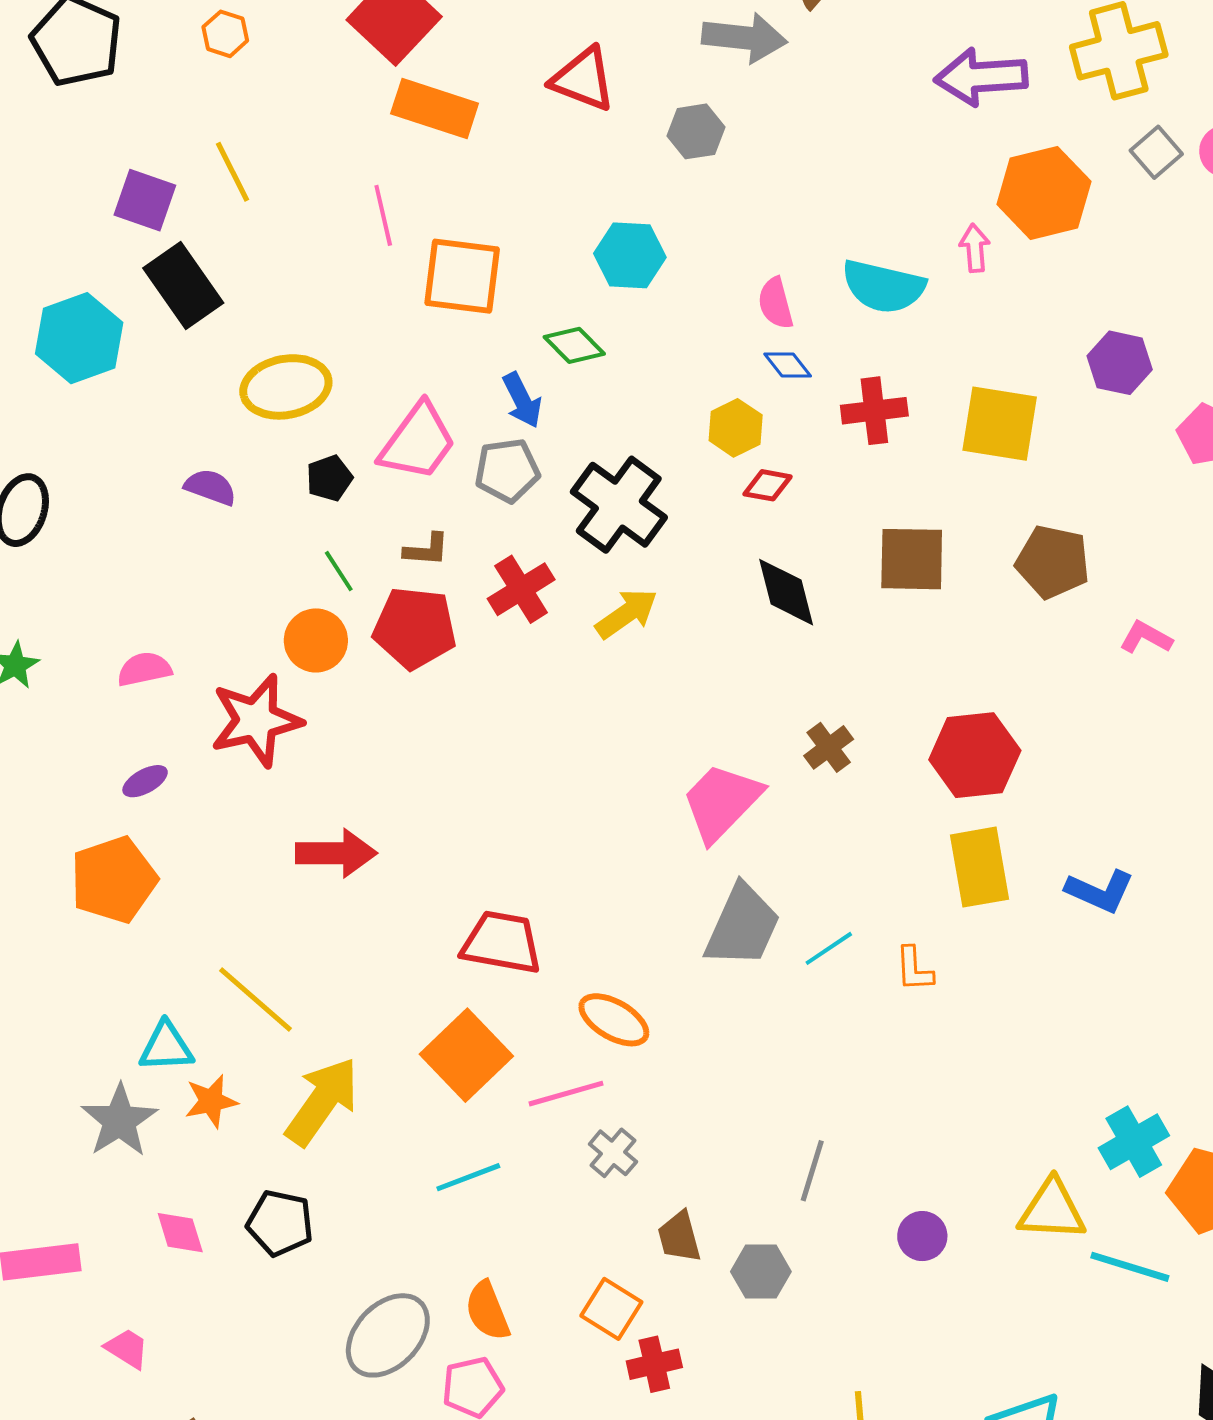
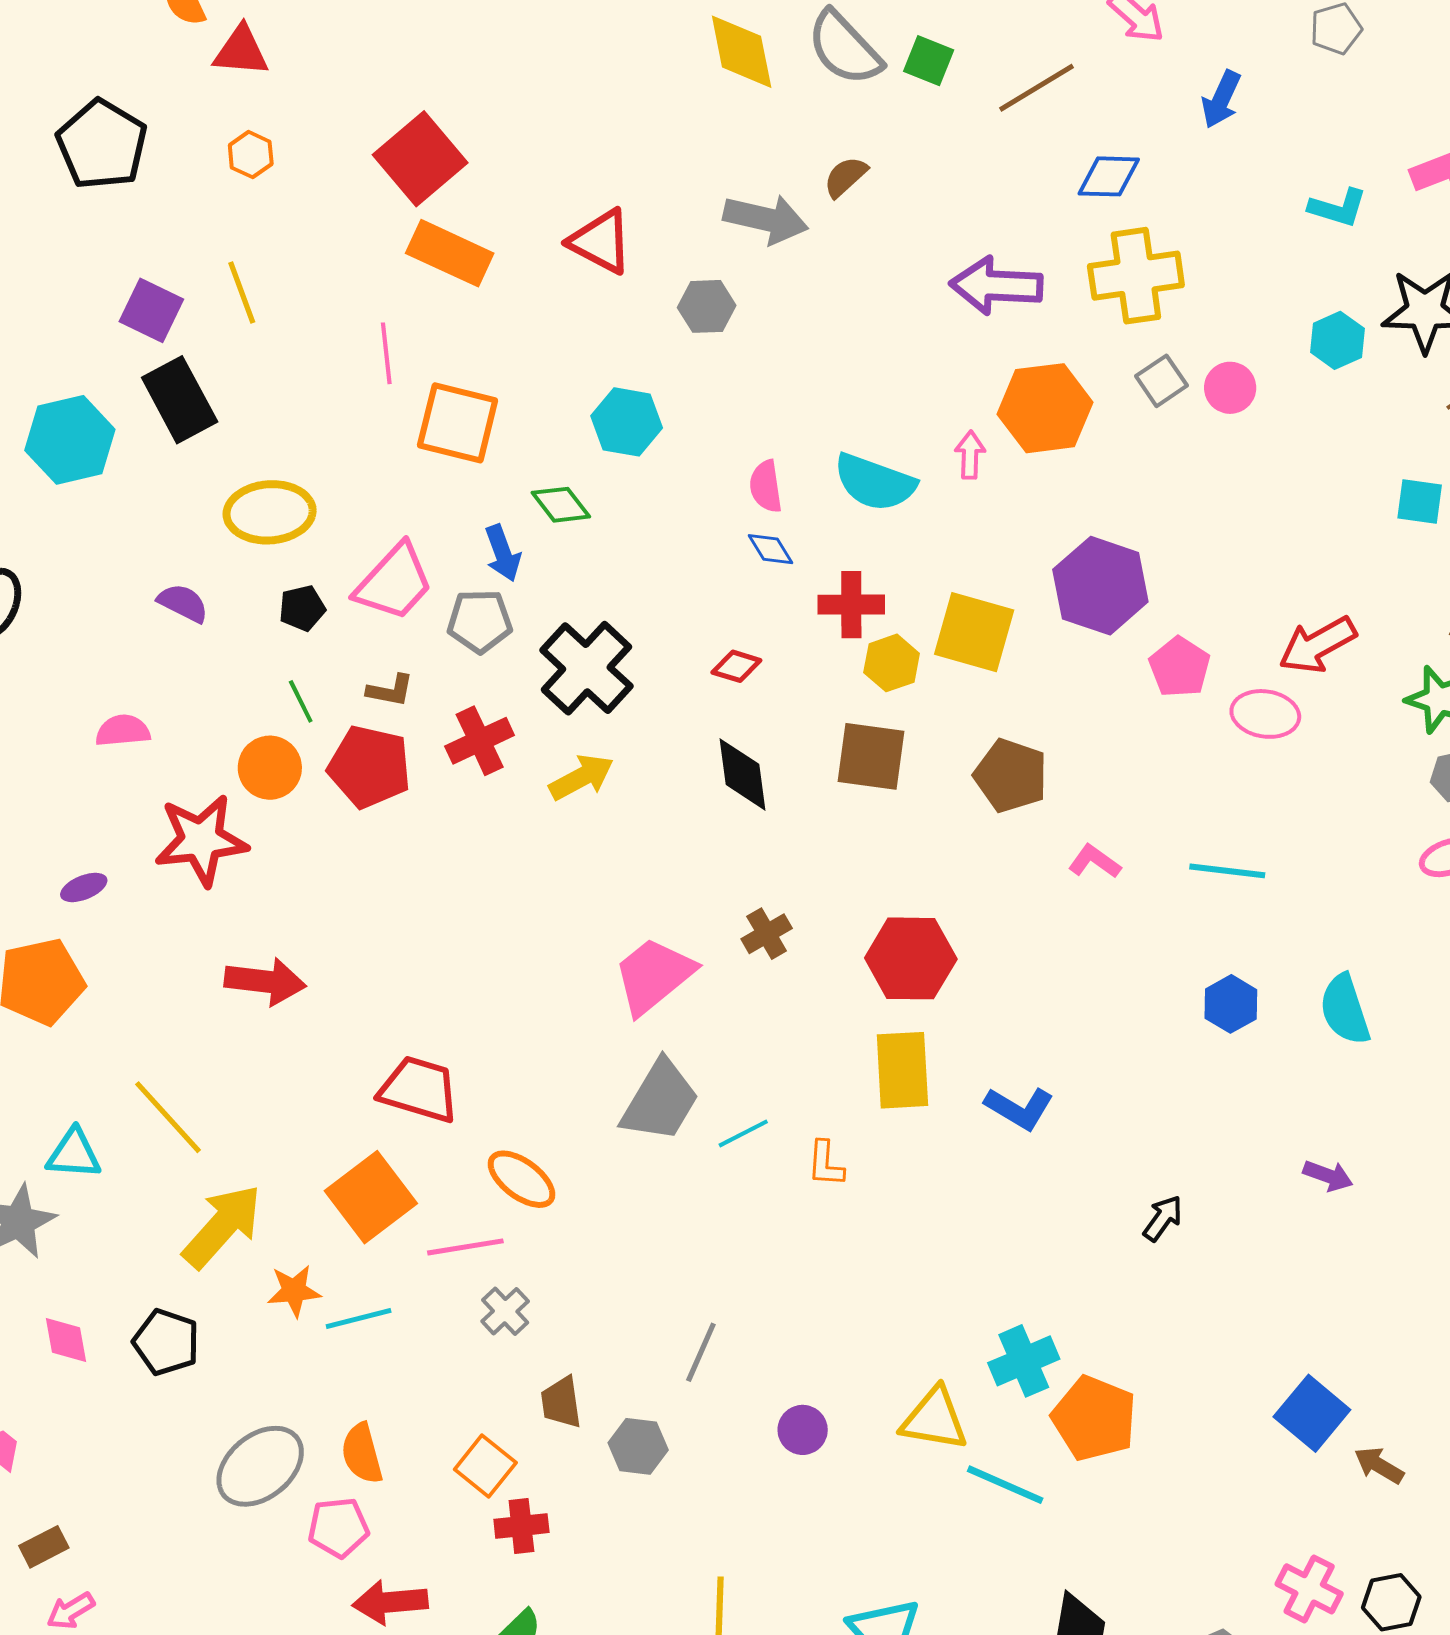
purple hexagon: (1120, 363) -> (1100, 586), size x1.5
yellow hexagon: (736, 428) -> (892, 663), moved
pink semicircle: (144, 669) -> (123, 731), moved
orange star: (211, 1101) -> (294, 1291), moved

